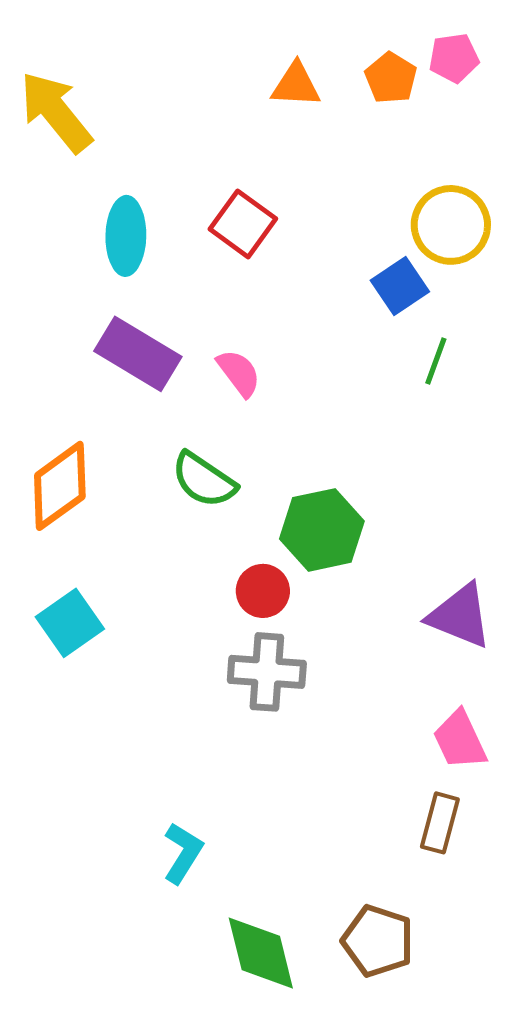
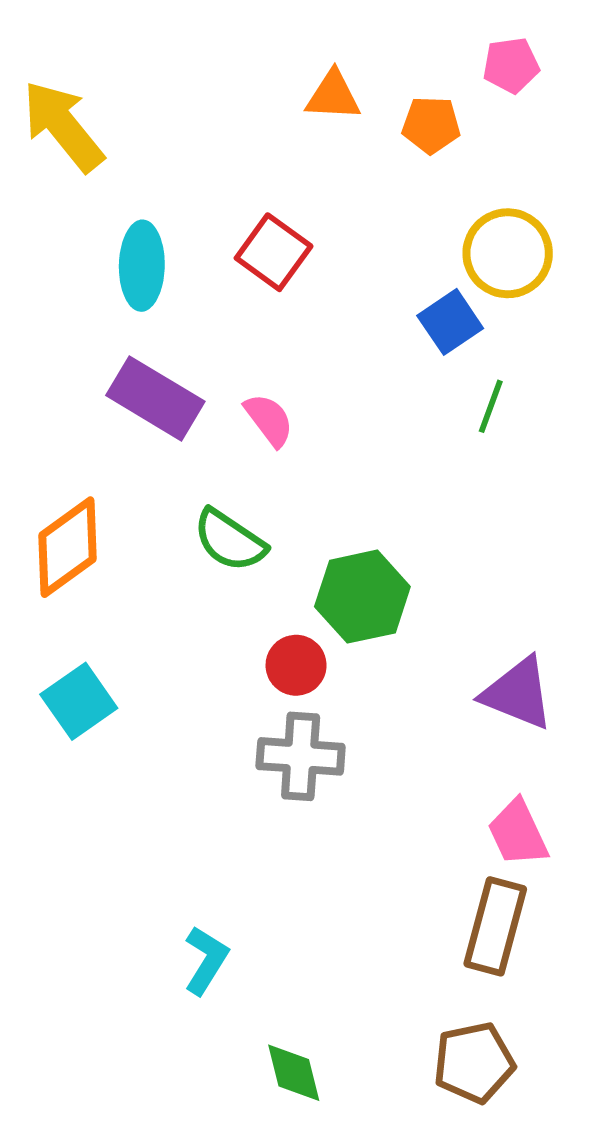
orange pentagon: (391, 78) -> (431, 125), moved, turned -30
brown rectangle: (440, 823) -> (495, 926), size x1.4
brown pentagon: (378, 941) -> (474, 1063), moved, turned -30
green diamond: (261, 953) -> (294, 1073), size x0.7

